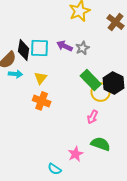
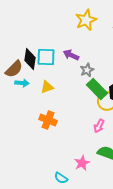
gray star: (83, 48) -> (87, 70), moved
yellow triangle: (41, 78) -> (47, 87), turned 32
orange cross: (42, 101) -> (48, 120), moved

